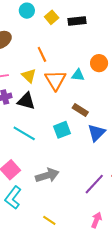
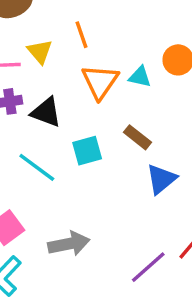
yellow triangle: (29, 76) -> (40, 52), moved
cyan square: (62, 130) -> (87, 151), moved

